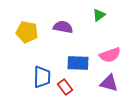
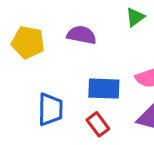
red rectangle: (65, 87) -> (98, 124), moved

